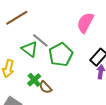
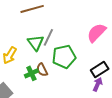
gray line: (40, 40) -> (48, 37), turned 60
brown semicircle: (45, 87) -> (42, 70), moved

